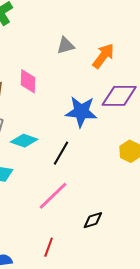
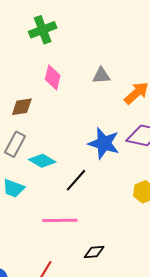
pink diamond: (28, 81) -> (53, 77), moved
pink line: (53, 196) -> (60, 220), turned 32

